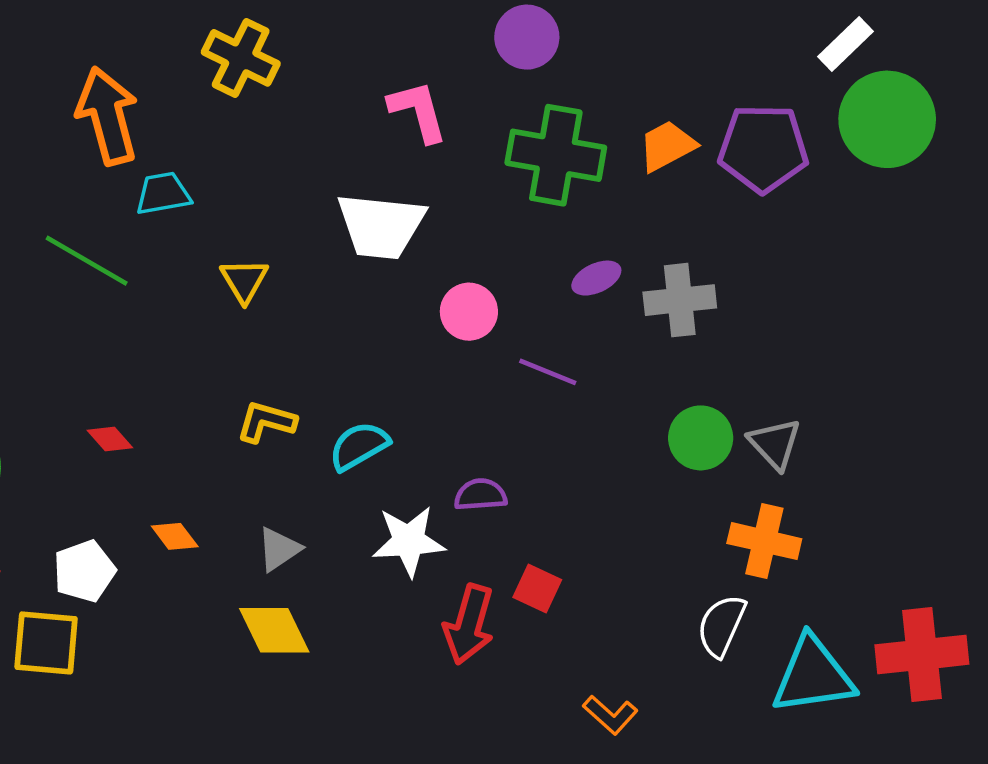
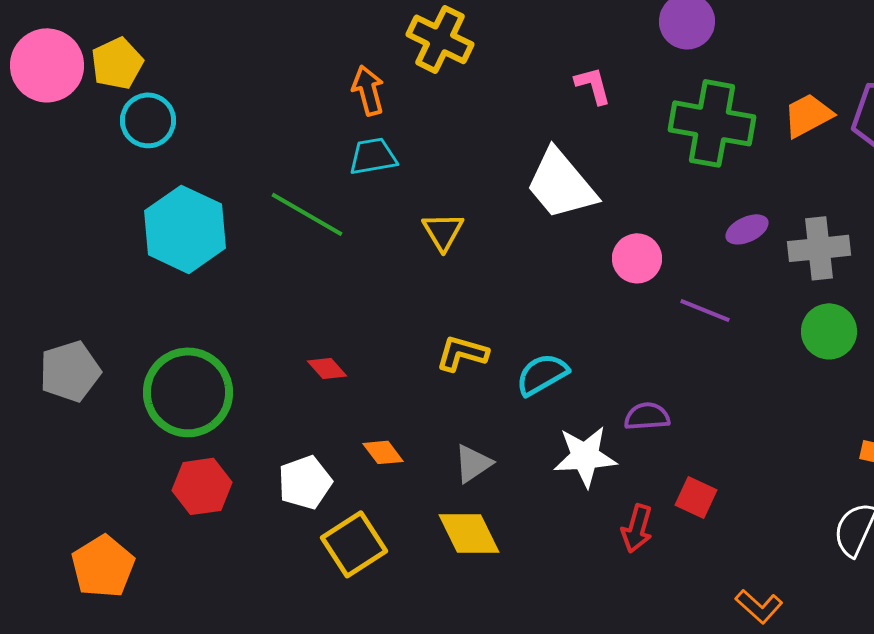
pink L-shape: (418, 111) -> (593, 85), size x0.7
orange arrow: (107, 116) -> (368, 90), moved, size x0.6
white trapezoid: (381, 226) -> (561, 184), turned 44
green circle: (701, 438) -> (829, 331), moved
red arrow: (469, 624) -> (637, 528), size x0.7
yellow square: (46, 643) -> (354, 544), moved, turned -38

